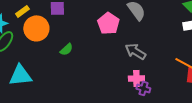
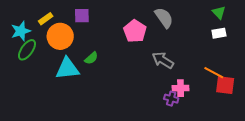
cyan triangle: (20, 75) -> (67, 68), moved
pink cross: (136, 78) -> (181, 88), moved

